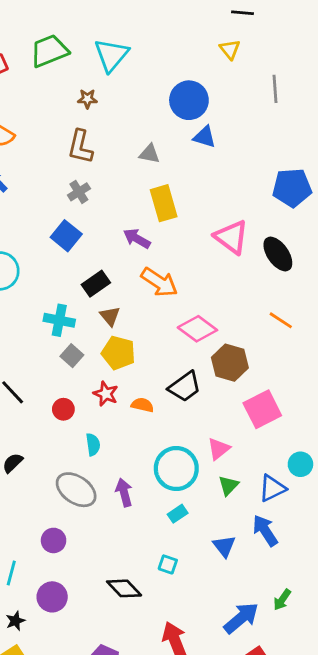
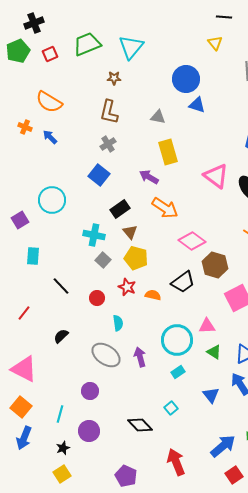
pink triangle: (219, 449) -> (207, 326), turned 36
green triangle: (228, 485) -> (214, 352), turned -42
cyan square: (168, 564) -> (171, 408), turned 32

